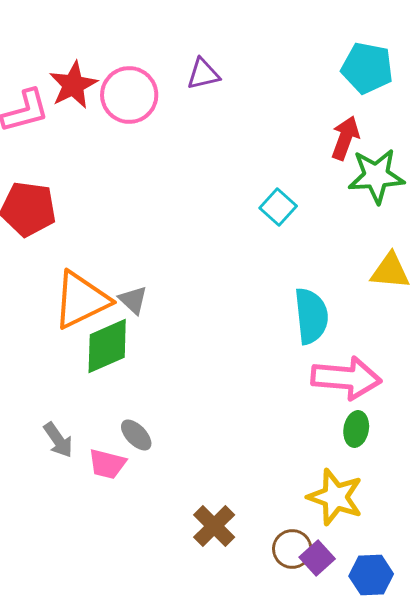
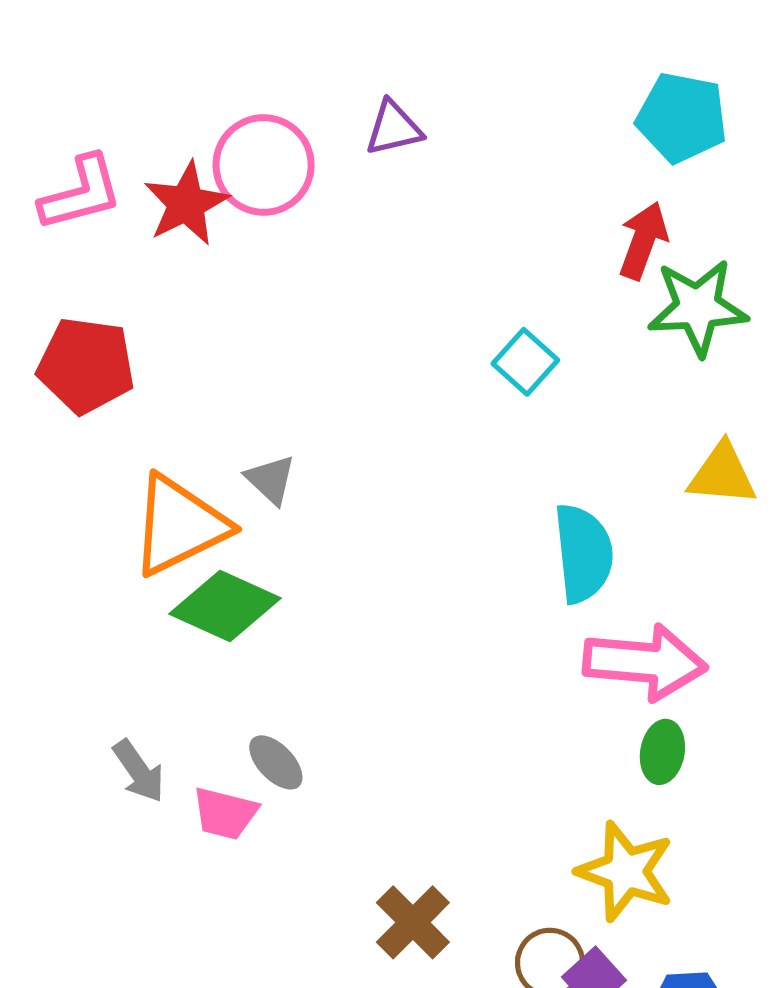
red star: (73, 85) -> (186, 204), moved
gray triangle: (133, 300) -> (271, 480), moved
green diamond: (107, 346) -> (225, 606), turned 48

